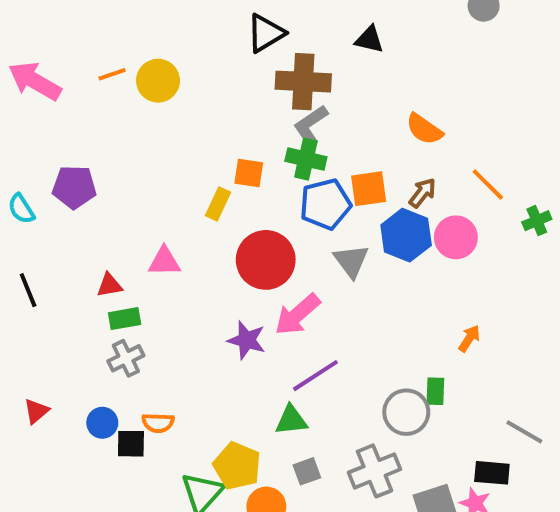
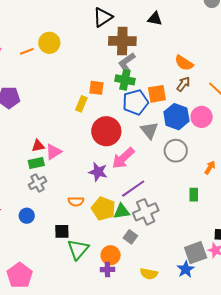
orange line: (112, 74) -> (27, 51), moved
brown arrow: (422, 193) -> (183, 84), moved
pink triangle: (164, 261) -> (54, 152), moved, turned -30
red triangle: (109, 285) -> (38, 146), moved
gray circle: (406, 412) -> (176, 151), moved
orange semicircle: (158, 423) -> (76, 201), moved
black square: (131, 444) -> (62, 231), moved
yellow pentagon: (237, 466) -> (103, 209), moved
gray square: (307, 471) -> (130, 237), turned -32
gray cross: (375, 471) -> (146, 212), moved

